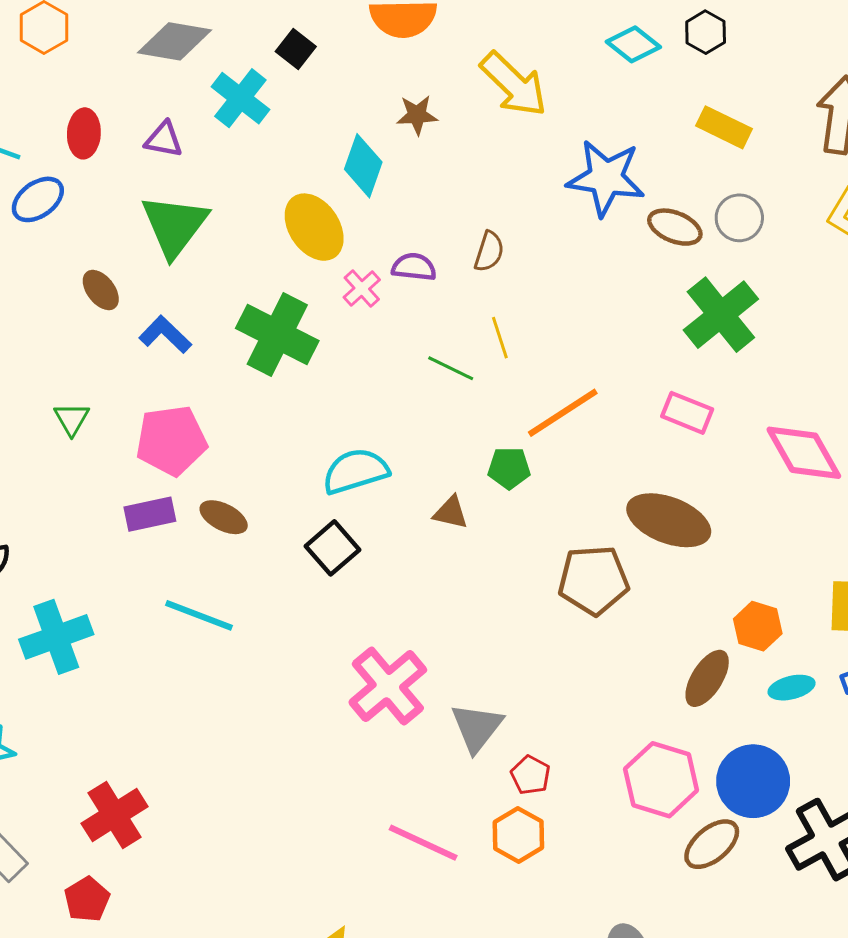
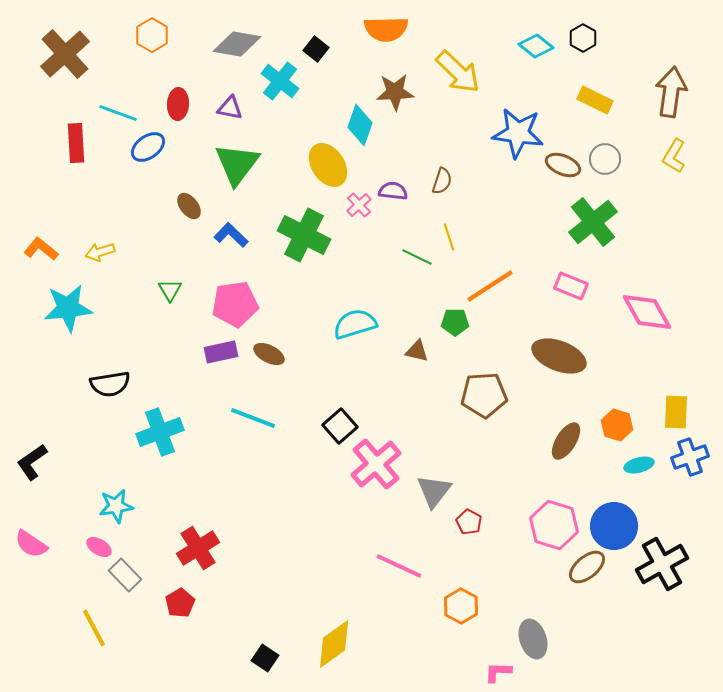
brown star: (417, 115) -> (395, 92), size x1.4
black square: (333, 548) -> (340, 426), moved
brown pentagon: (593, 580) -> (484, 395), moved
brown ellipse: (707, 678) -> (566, 441), moved
orange hexagon: (518, 835) -> (461, 606), moved

